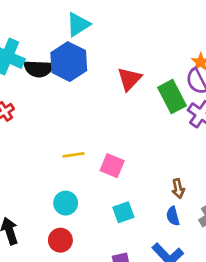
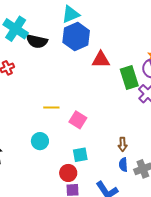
blue hexagon: (69, 62) -> (76, 37), moved
red triangle: (129, 79) -> (101, 60), turned 36
blue semicircle: (173, 216) -> (123, 165), moved
red circle: (60, 240) -> (68, 173), moved

